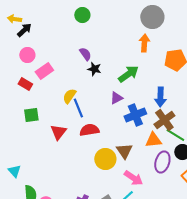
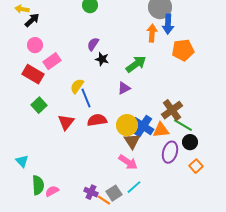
purple semicircle: (85, 54) -> (93, 44), turned -112
red rectangle: (25, 84) -> (33, 74), size x1.5
blue arrow: (160, 97) -> (168, 24), moved
green square: (31, 115) -> (39, 105), turned -35
blue cross: (135, 115) -> (143, 126), moved, turned -35
yellow circle: (105, 159) -> (127, 125), moved
pink arrow: (133, 178) -> (128, 162), moved

